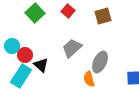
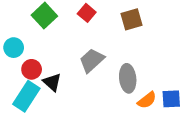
cyan circle: (12, 46) -> (14, 48), moved
gray ellipse: (100, 62) -> (128, 78), turned -30
orange semicircle: (89, 79) -> (147, 100), moved, turned -112

